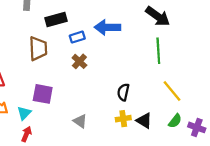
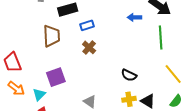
blue arrow: (108, 27) -> (134, 17), moved, size x0.6
black semicircle: (123, 92) -> (129, 75), turned -77
purple square: (43, 94) -> (56, 77), turned -30

